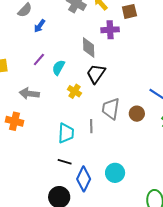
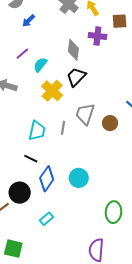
yellow cross: (74, 91) -> (52, 91), size x1.5

